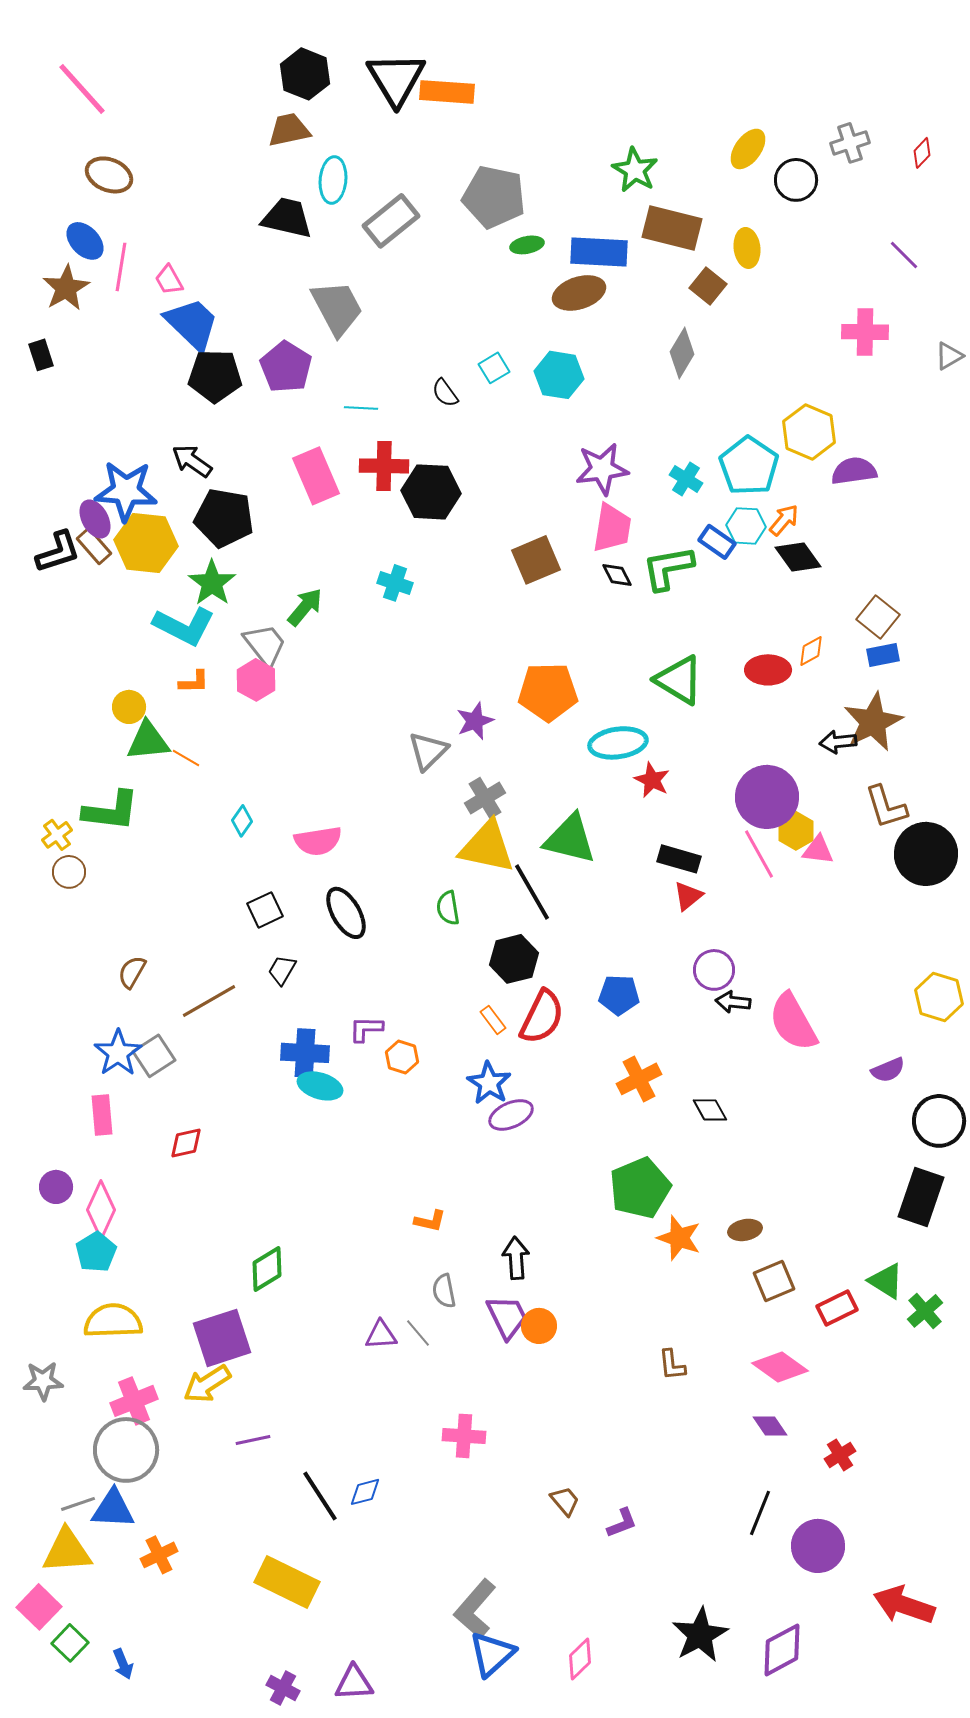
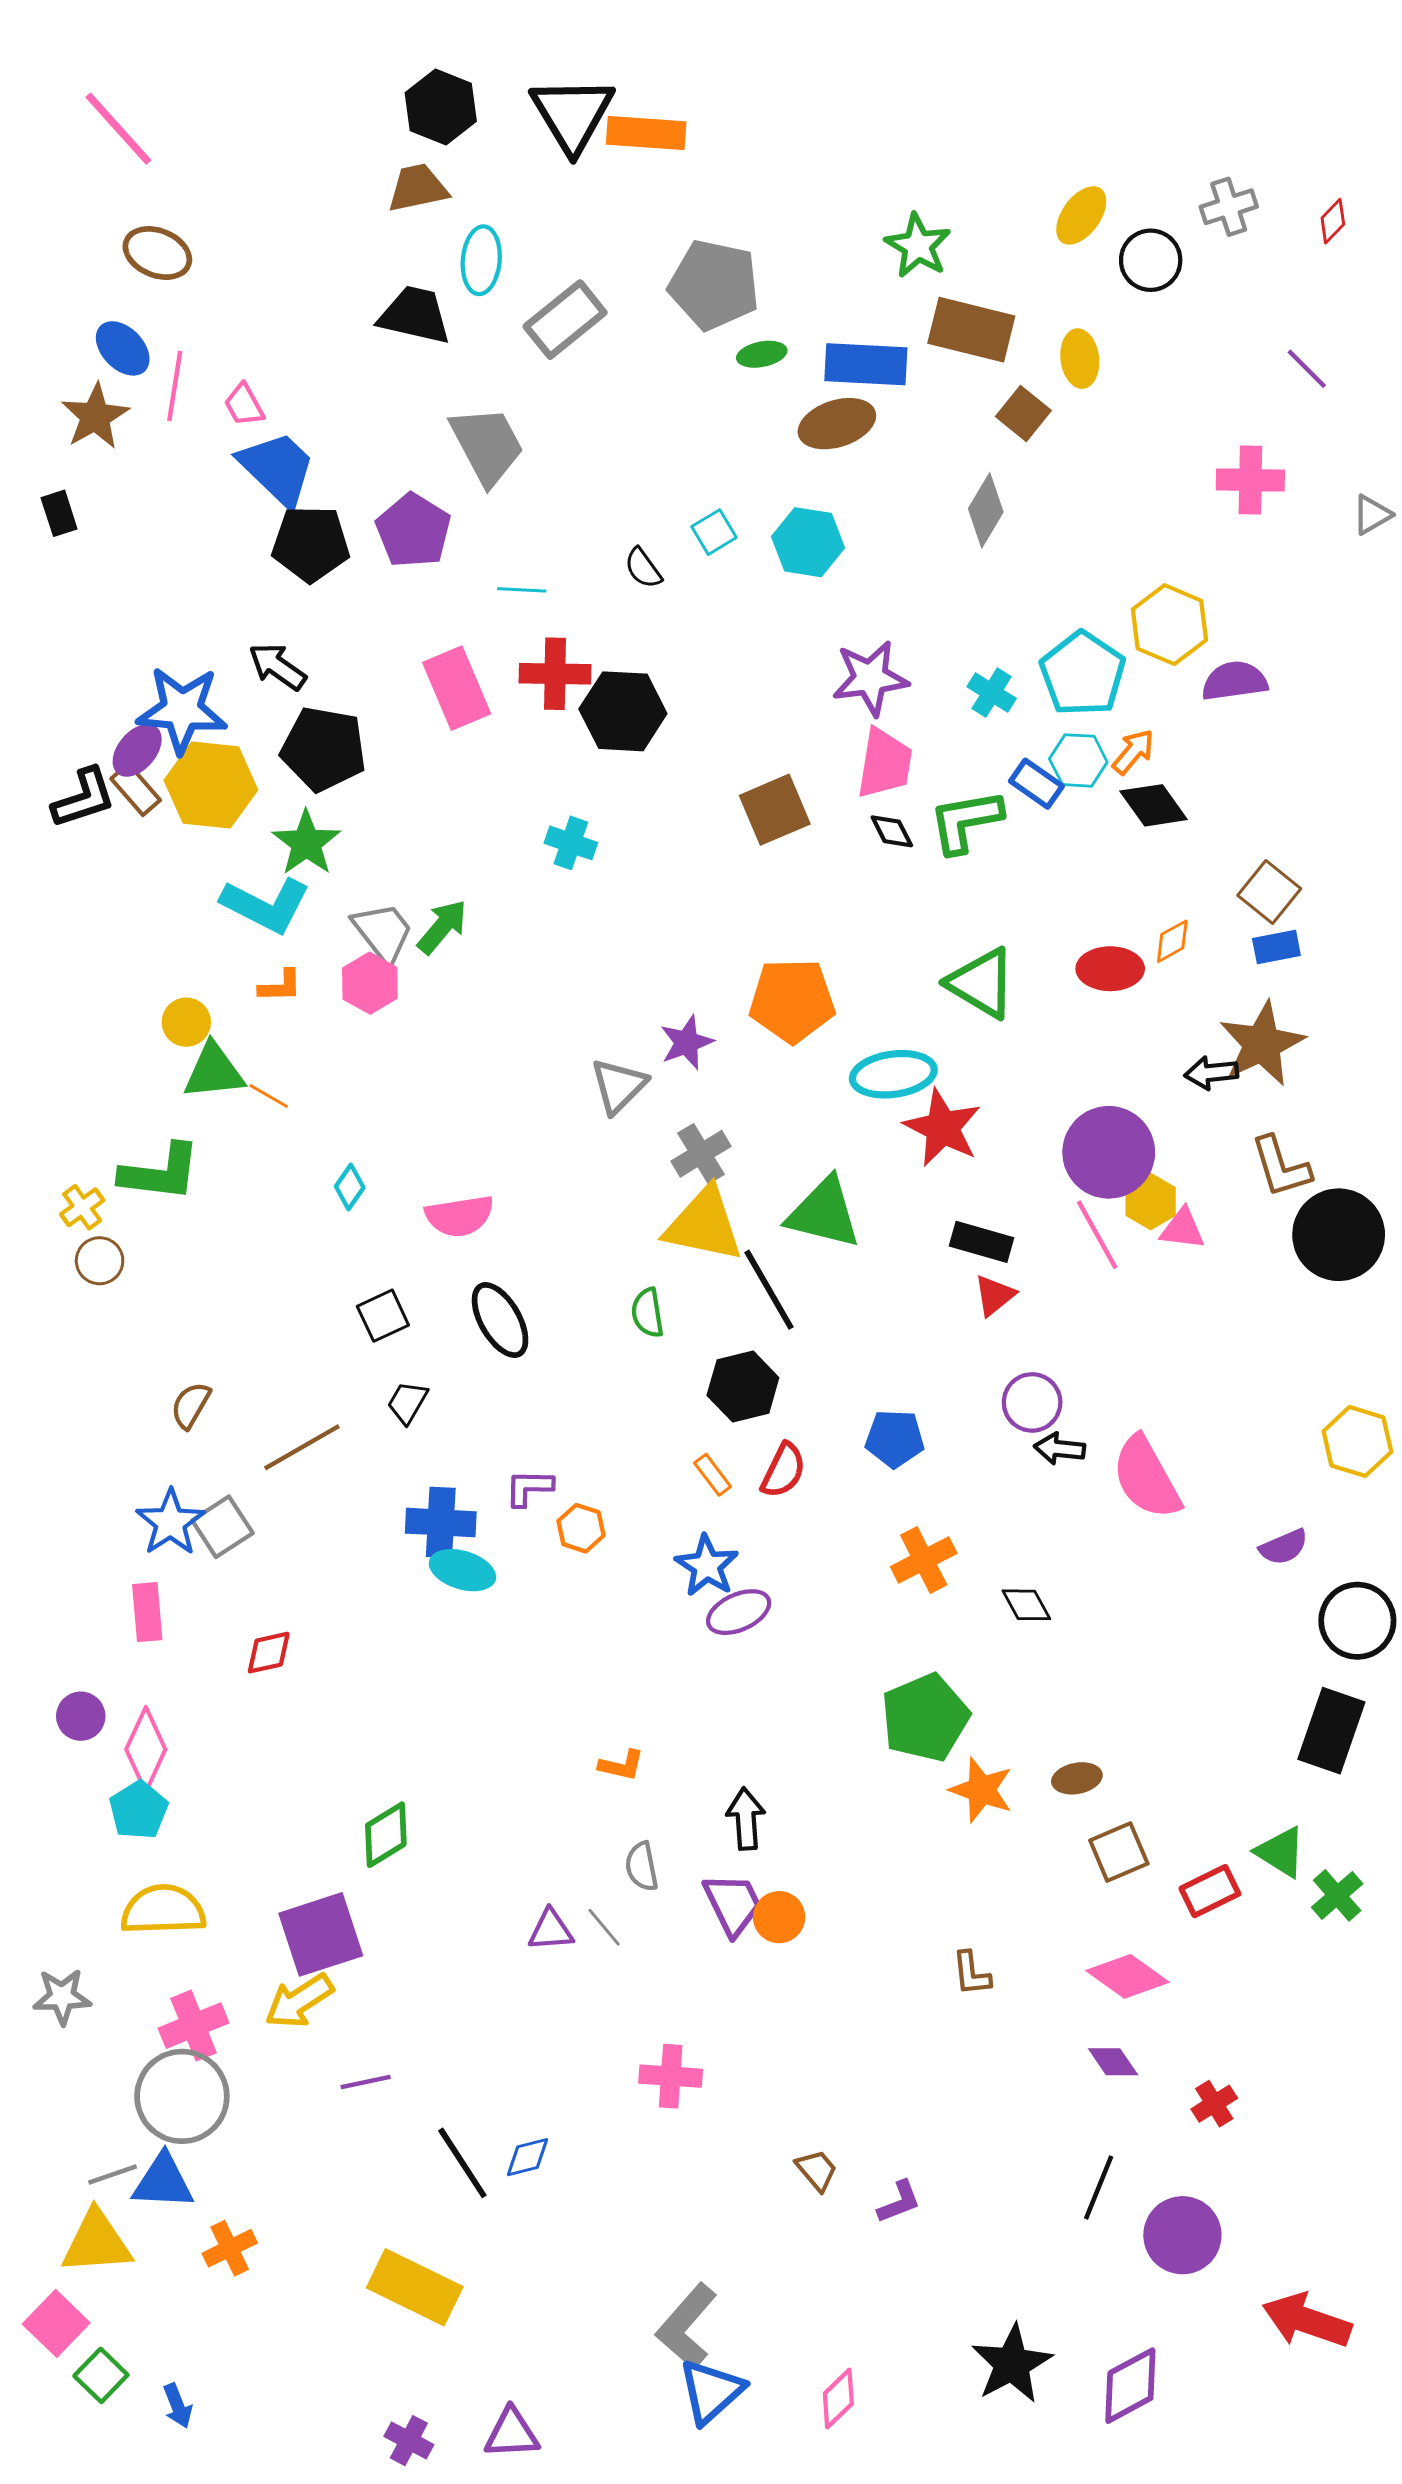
purple ellipse: (95, 519) -> (137, 750), turned 69
green arrow: (305, 607) -> (442, 927), moved
red star: (652, 780) -> (942, 1128), size x1.5
red semicircle: (542, 1017) -> (783, 1470), size x0.7

